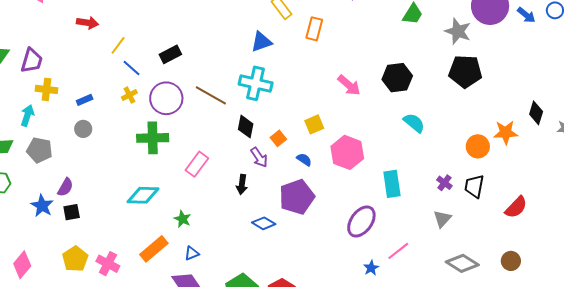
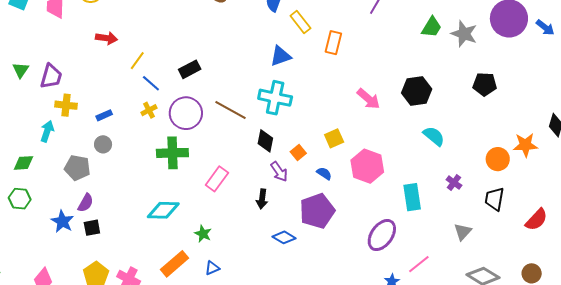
gray star: (458, 31) -> (464, 34), moved
black pentagon: (465, 71) -> (485, 84), size x0.7
gray pentagon: (39, 150) -> (77, 168), moved
purple cross: (444, 183) -> (454, 183), moved

